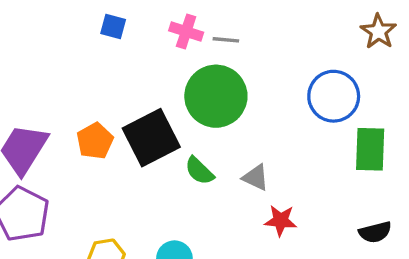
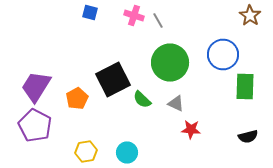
gray line: (226, 40) -> (158, 20), turned 56
green circle: (216, 96) -> (170, 62), moved
orange pentagon: (95, 141) -> (77, 98), moved

